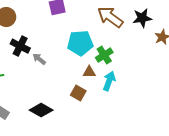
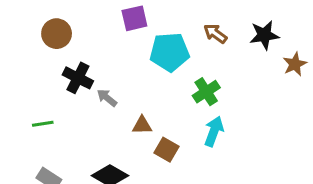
brown arrow: (110, 17) -> (215, 34), size x0.6
cyan pentagon: (80, 43) -> (170, 52), moved
brown triangle: (89, 72) -> (142, 125), moved

